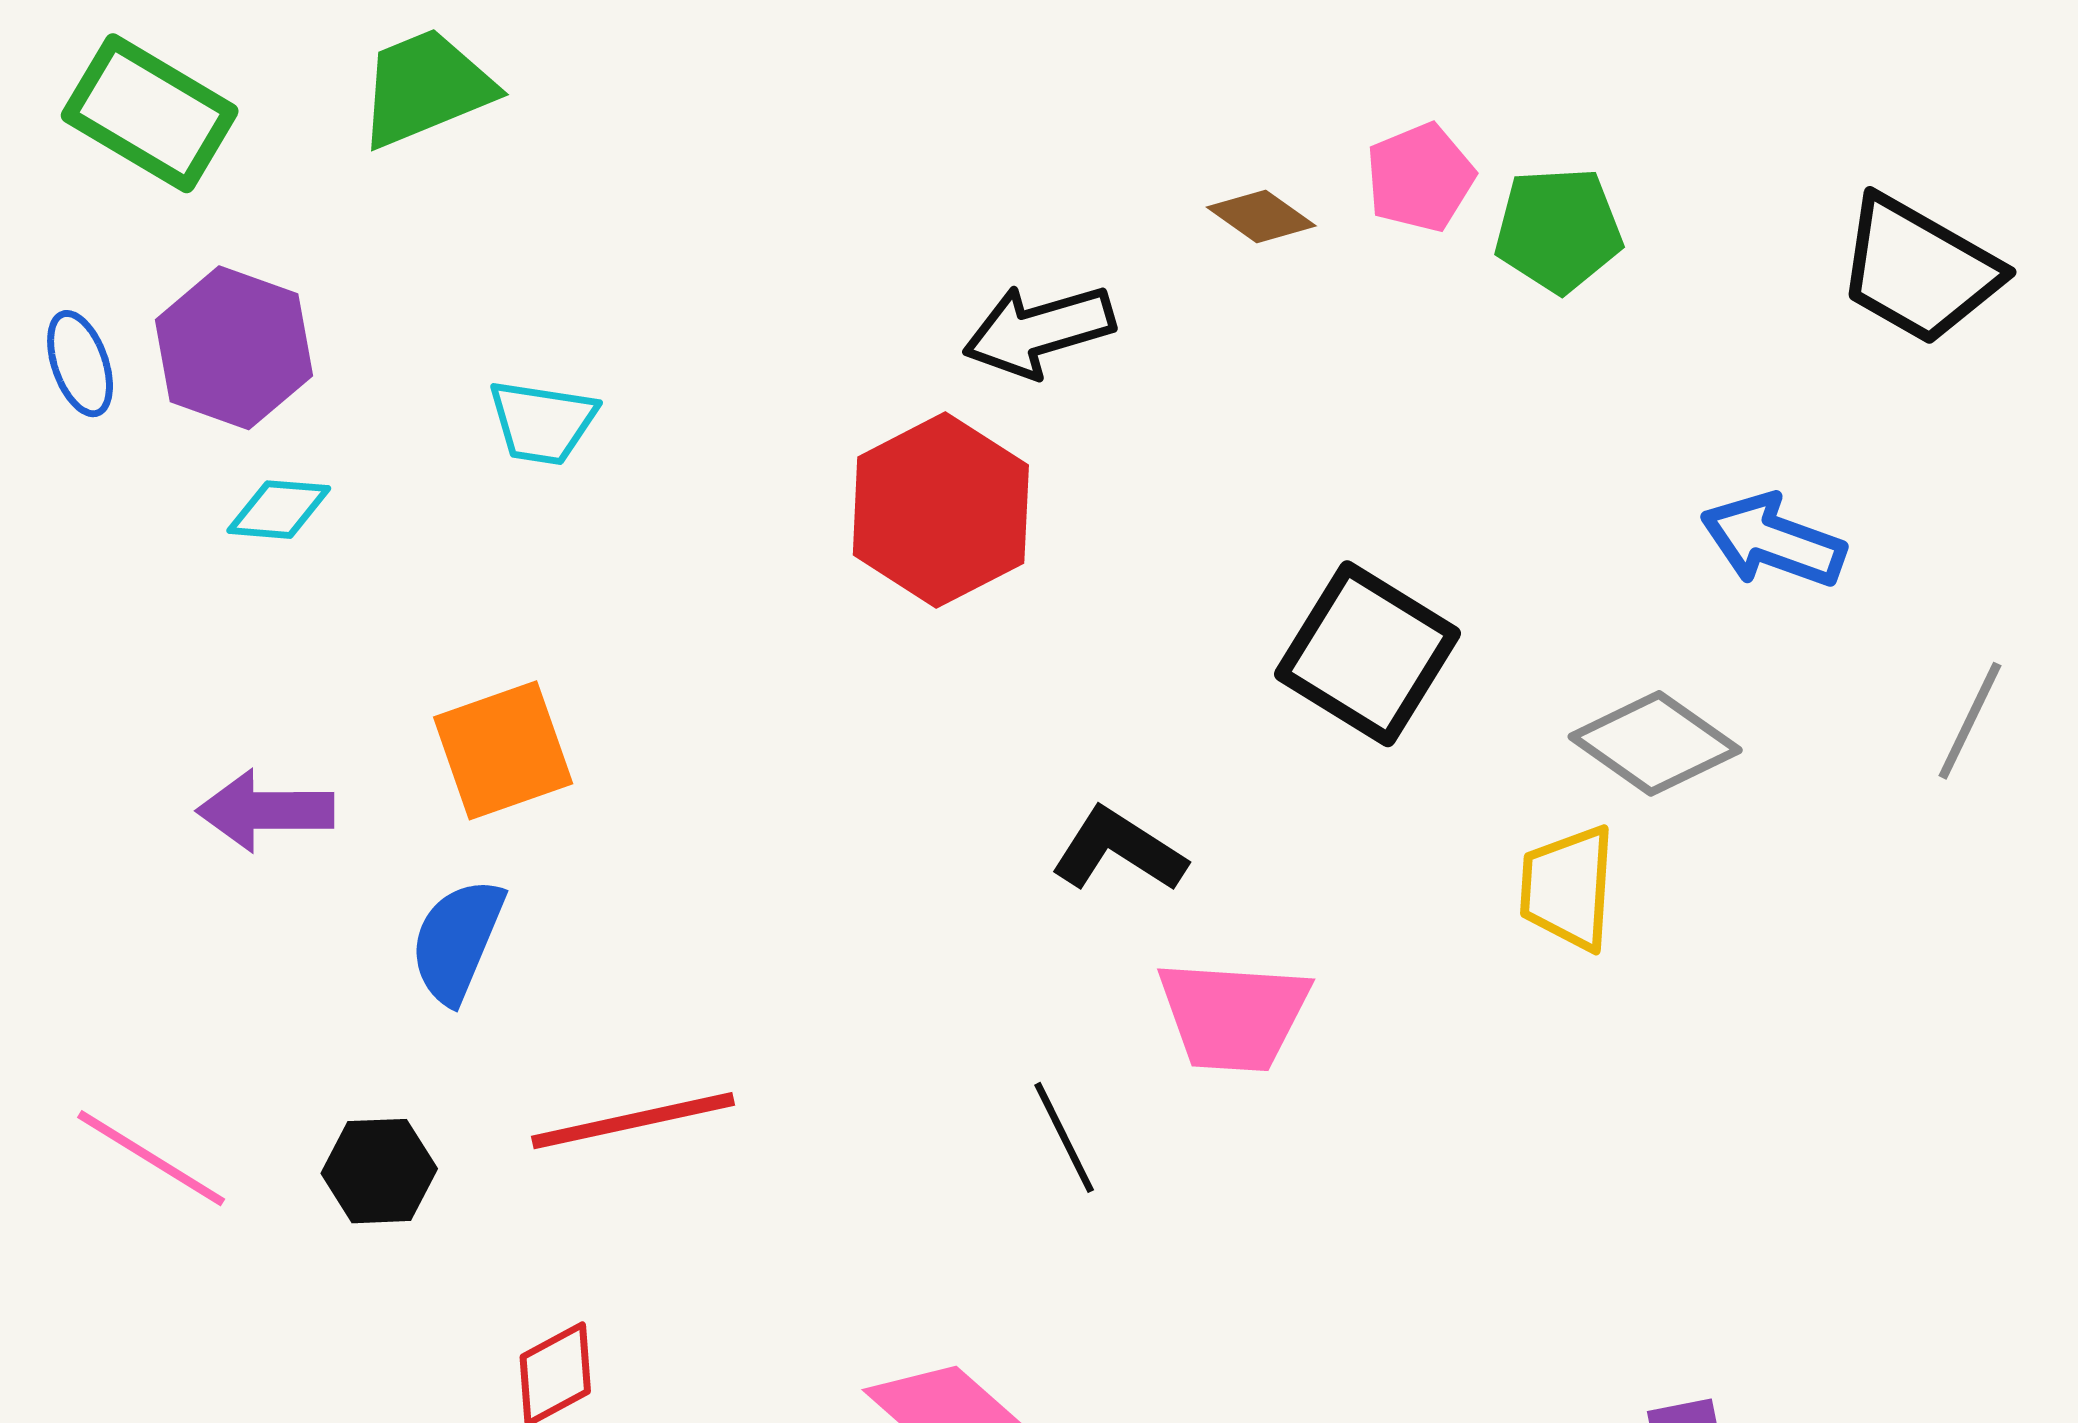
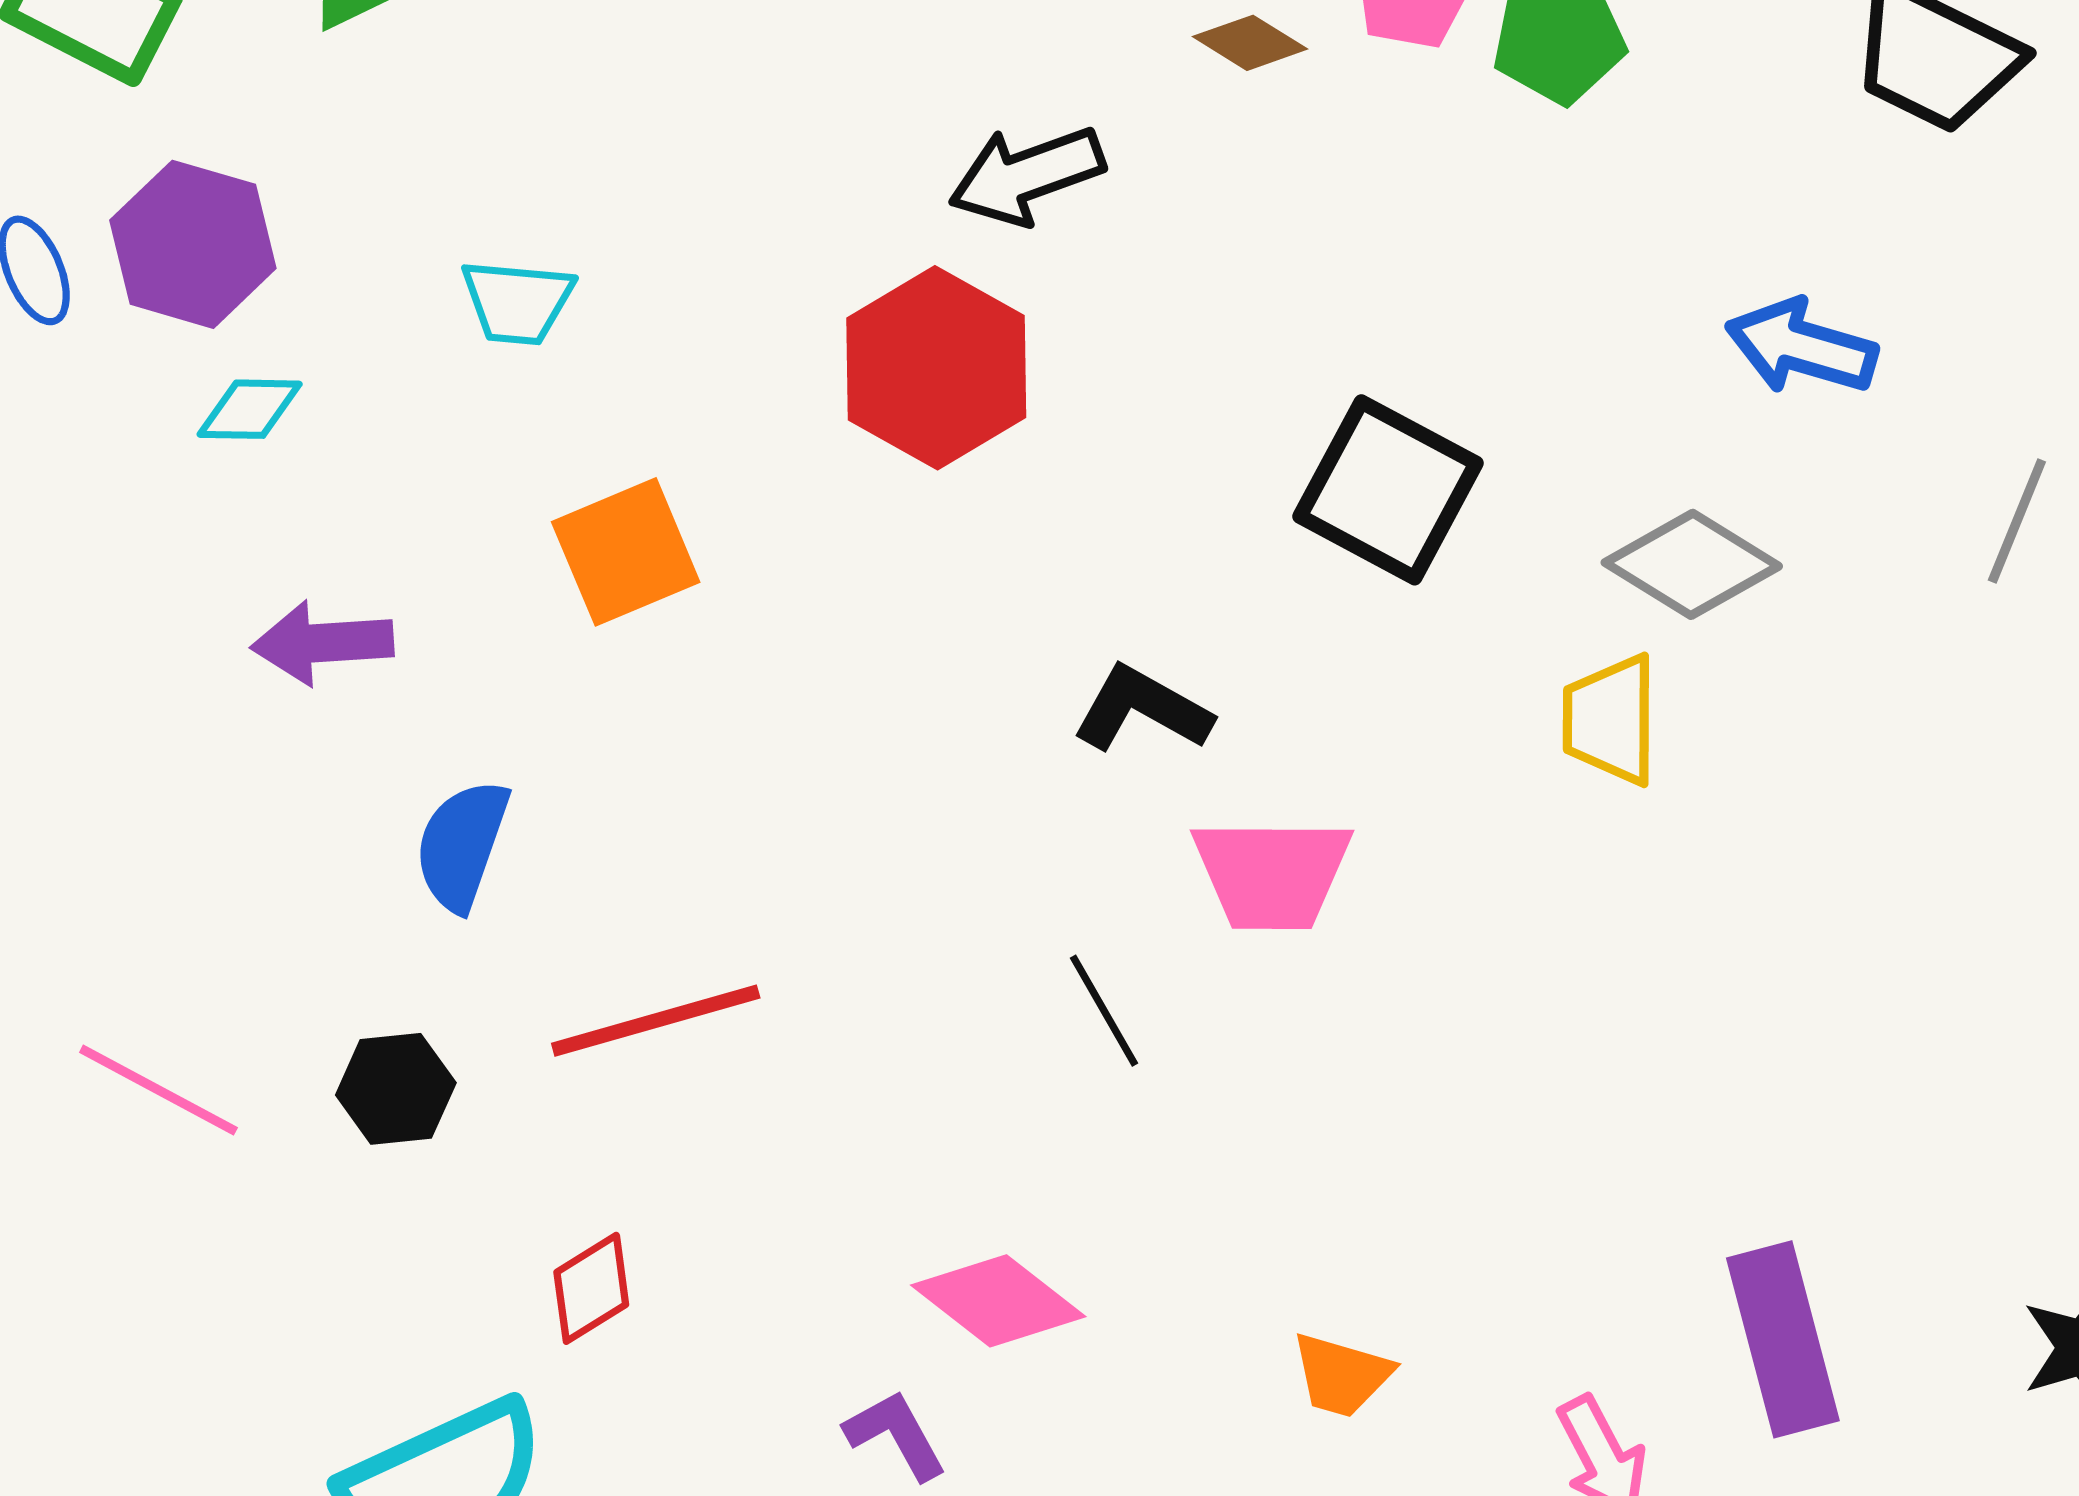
orange square: (503, 750) -> (626, 552), moved
purple arrow: (265, 811) -> (322, 643), moved

